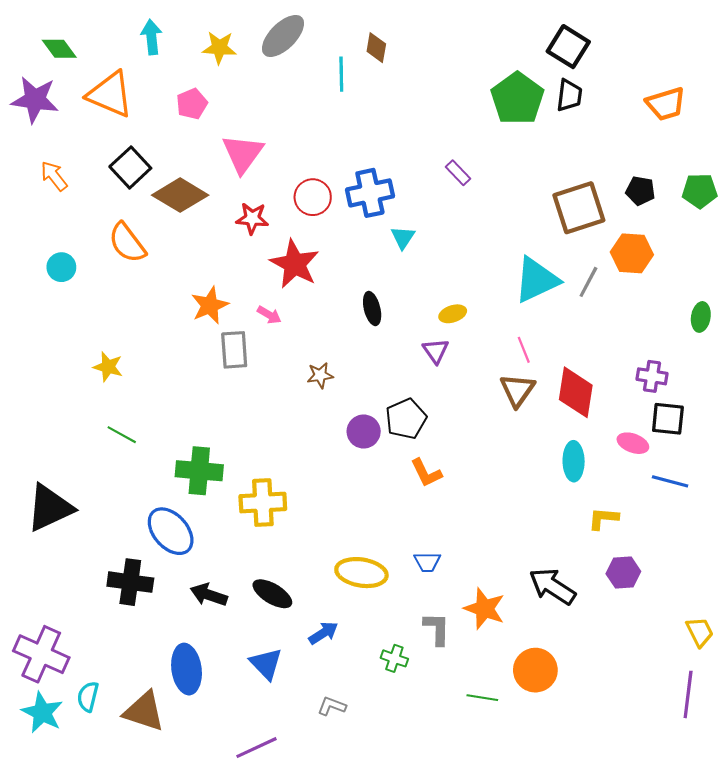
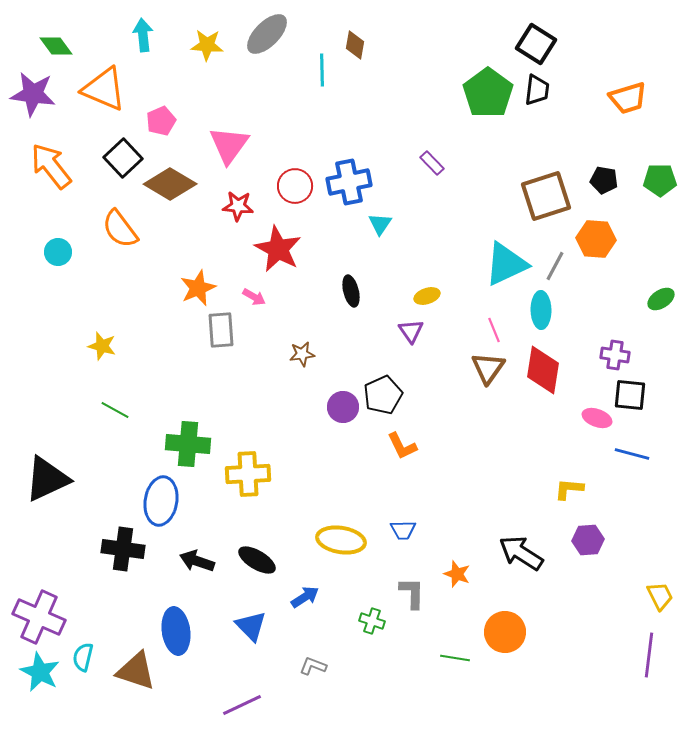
pink pentagon: (192, 104) -> (161, 121), moved
orange arrow: (54, 176) -> (51, 166), size x1.6
green ellipse: (701, 317) -> (661, 299), turned 48
cyan ellipse: (574, 461) -> (541, 310), moved
blue ellipse: (171, 531) -> (161, 501), turned 51
orange star: (484, 609) -> (457, 574), size x0.7

